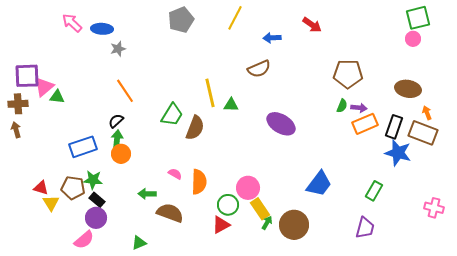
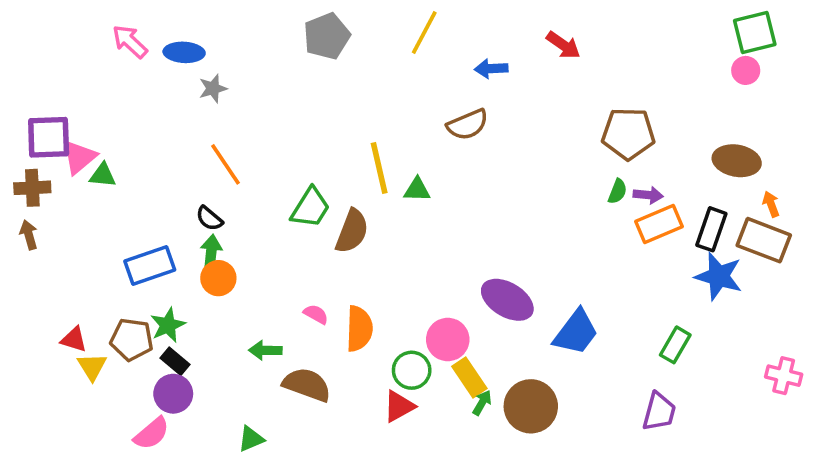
black semicircle: (116, 121) -> (209, 219), turned -98
purple ellipse: (281, 124) -> (507, 300), moved
green star: (93, 180) -> (168, 325), turned -30

